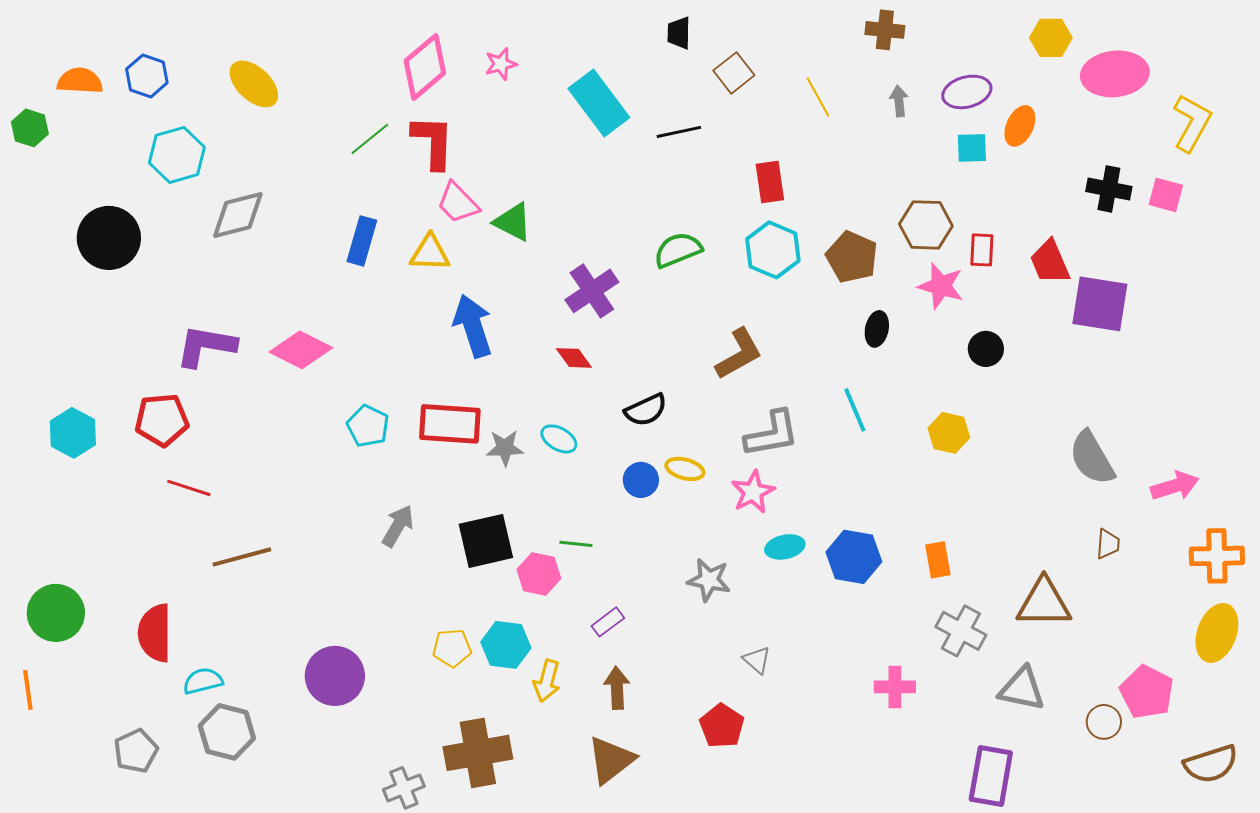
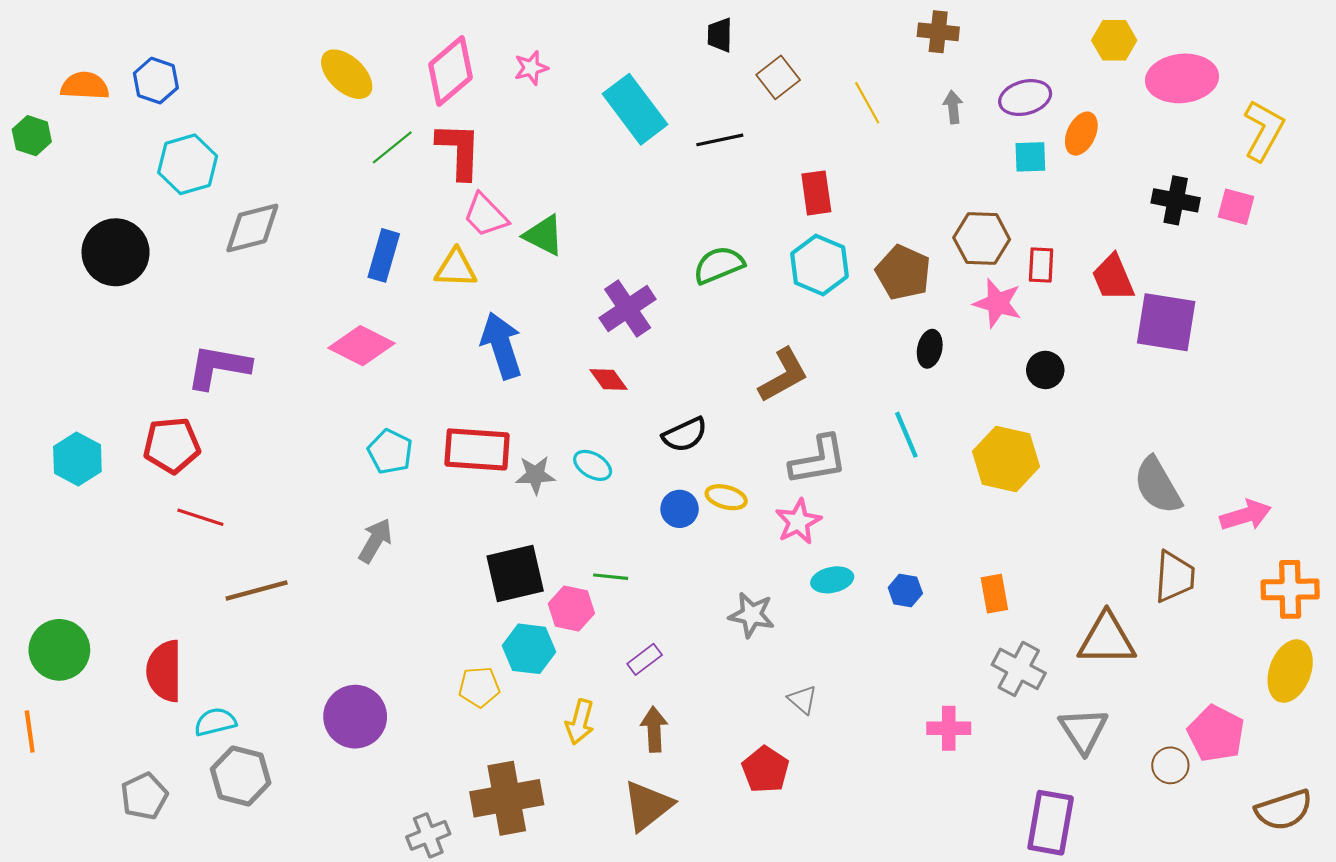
yellow ellipse: (254, 84) -> (347, 74), moved
pink diamond: (301, 350) -> (361, 346), moved
yellow hexagon: (949, 433) -> (1006, 459), size x1.5
gray arrow: (398, 526) -> (375, 541), moved
brown trapezoid: (1108, 544) -> (1175, 577), size x1.6
blue hexagon: (854, 557) -> (905, 590), size x0.6
cyan hexagon: (506, 645) -> (529, 649), moved
gray triangle: (1022, 689) -> (1083, 730), turned 45

